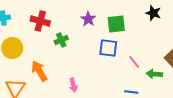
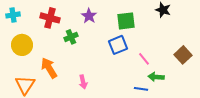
purple star: (88, 19) -> (89, 16), moved
blue square: (108, 48) -> (118, 45), turned -30
green arrow: (154, 74) -> (156, 77), moved

